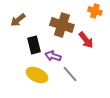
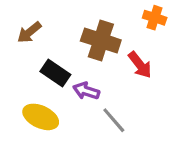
black rectangle: (34, 45) -> (55, 73), turned -42
yellow ellipse: (37, 75) -> (41, 117), moved

